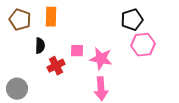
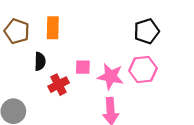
pink hexagon: (143, 45) -> (143, 69), moved

